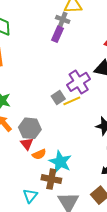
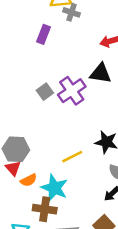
gray cross: (63, 19) -> (72, 12), moved
gray square: (58, 98) -> (45, 92), moved
yellow line: (72, 101) -> (72, 157), moved

